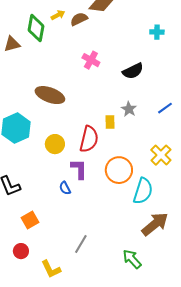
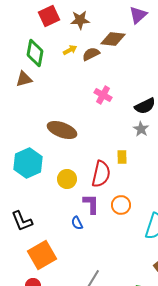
green diamond: (36, 28) -> (35, 53), moved
gray star: (129, 109) -> (141, 129), moved
orange circle: (119, 170) -> (121, 205), moved, size x0.7
orange square: (30, 220) -> (42, 255), size x1.6

